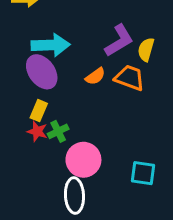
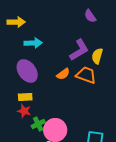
cyan arrow: (51, 45) -> (33, 43), moved, size x0.7
yellow rectangle: (39, 111) -> (25, 97), turned 64
green cross: (58, 131) -> (38, 124), moved

